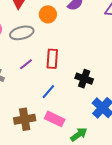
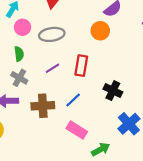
orange circle: (48, 14) -> (100, 31), moved
brown cross: (25, 119) -> (43, 106), moved

